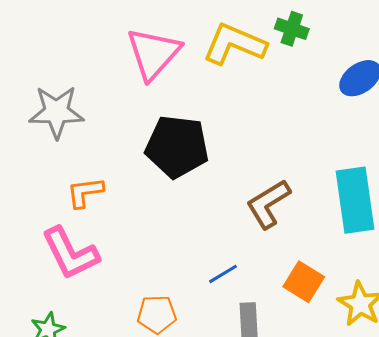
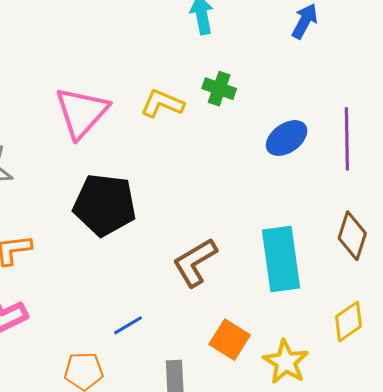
yellow L-shape: (234, 44) -> (162, 104), size x0.7
blue line: (223, 274) -> (128, 325), moved

